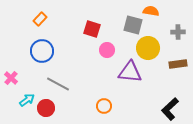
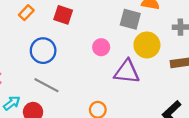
red square: (92, 29) -> (63, 15), moved
blue circle: (42, 51) -> (43, 51), moved

